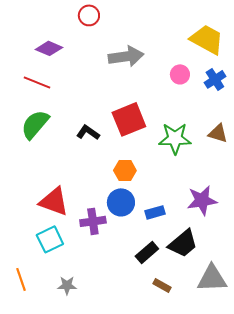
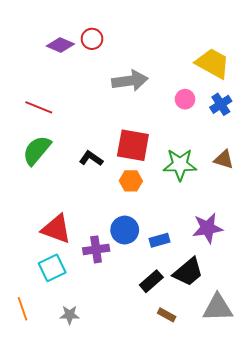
purple diamond: (49, 48) -> (60, 45), moved
red square: (129, 119) -> (133, 145), turned 32
orange hexagon: (125, 170) -> (131, 181), moved

